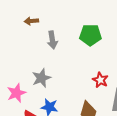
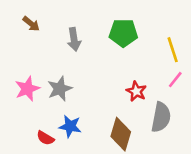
brown arrow: (31, 21) -> (31, 24), moved, turned -136
pink star: (16, 93) -> (27, 89), moved

